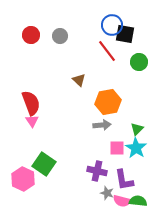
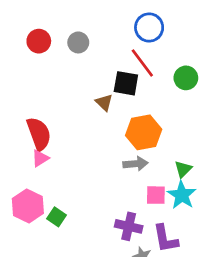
black square: (125, 34) -> (126, 83), moved
pink triangle: (32, 121) -> (40, 158), turned 32
green square: (44, 164) -> (56, 217), size x0.6
pink hexagon: (23, 179) -> (28, 206), moved

